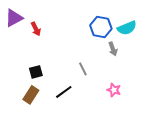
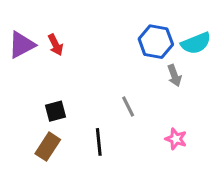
purple triangle: (14, 18) -> (22, 45), moved
black line: (64, 92) -> (99, 142), turned -60

